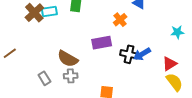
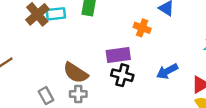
orange cross: (120, 20) -> (142, 28), turned -32
black cross: (129, 54) -> (122, 75), moved

